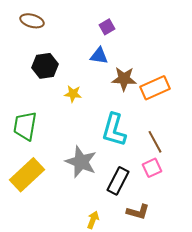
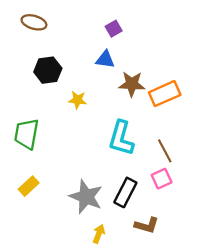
gray star: (81, 162) -> (86, 197), moved
yellow rectangle: (27, 175) -> (29, 186), size x0.6

